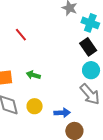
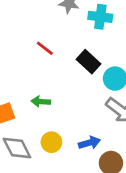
red line: (21, 35) -> (45, 48), moved
black rectangle: (88, 47) -> (89, 62), moved

